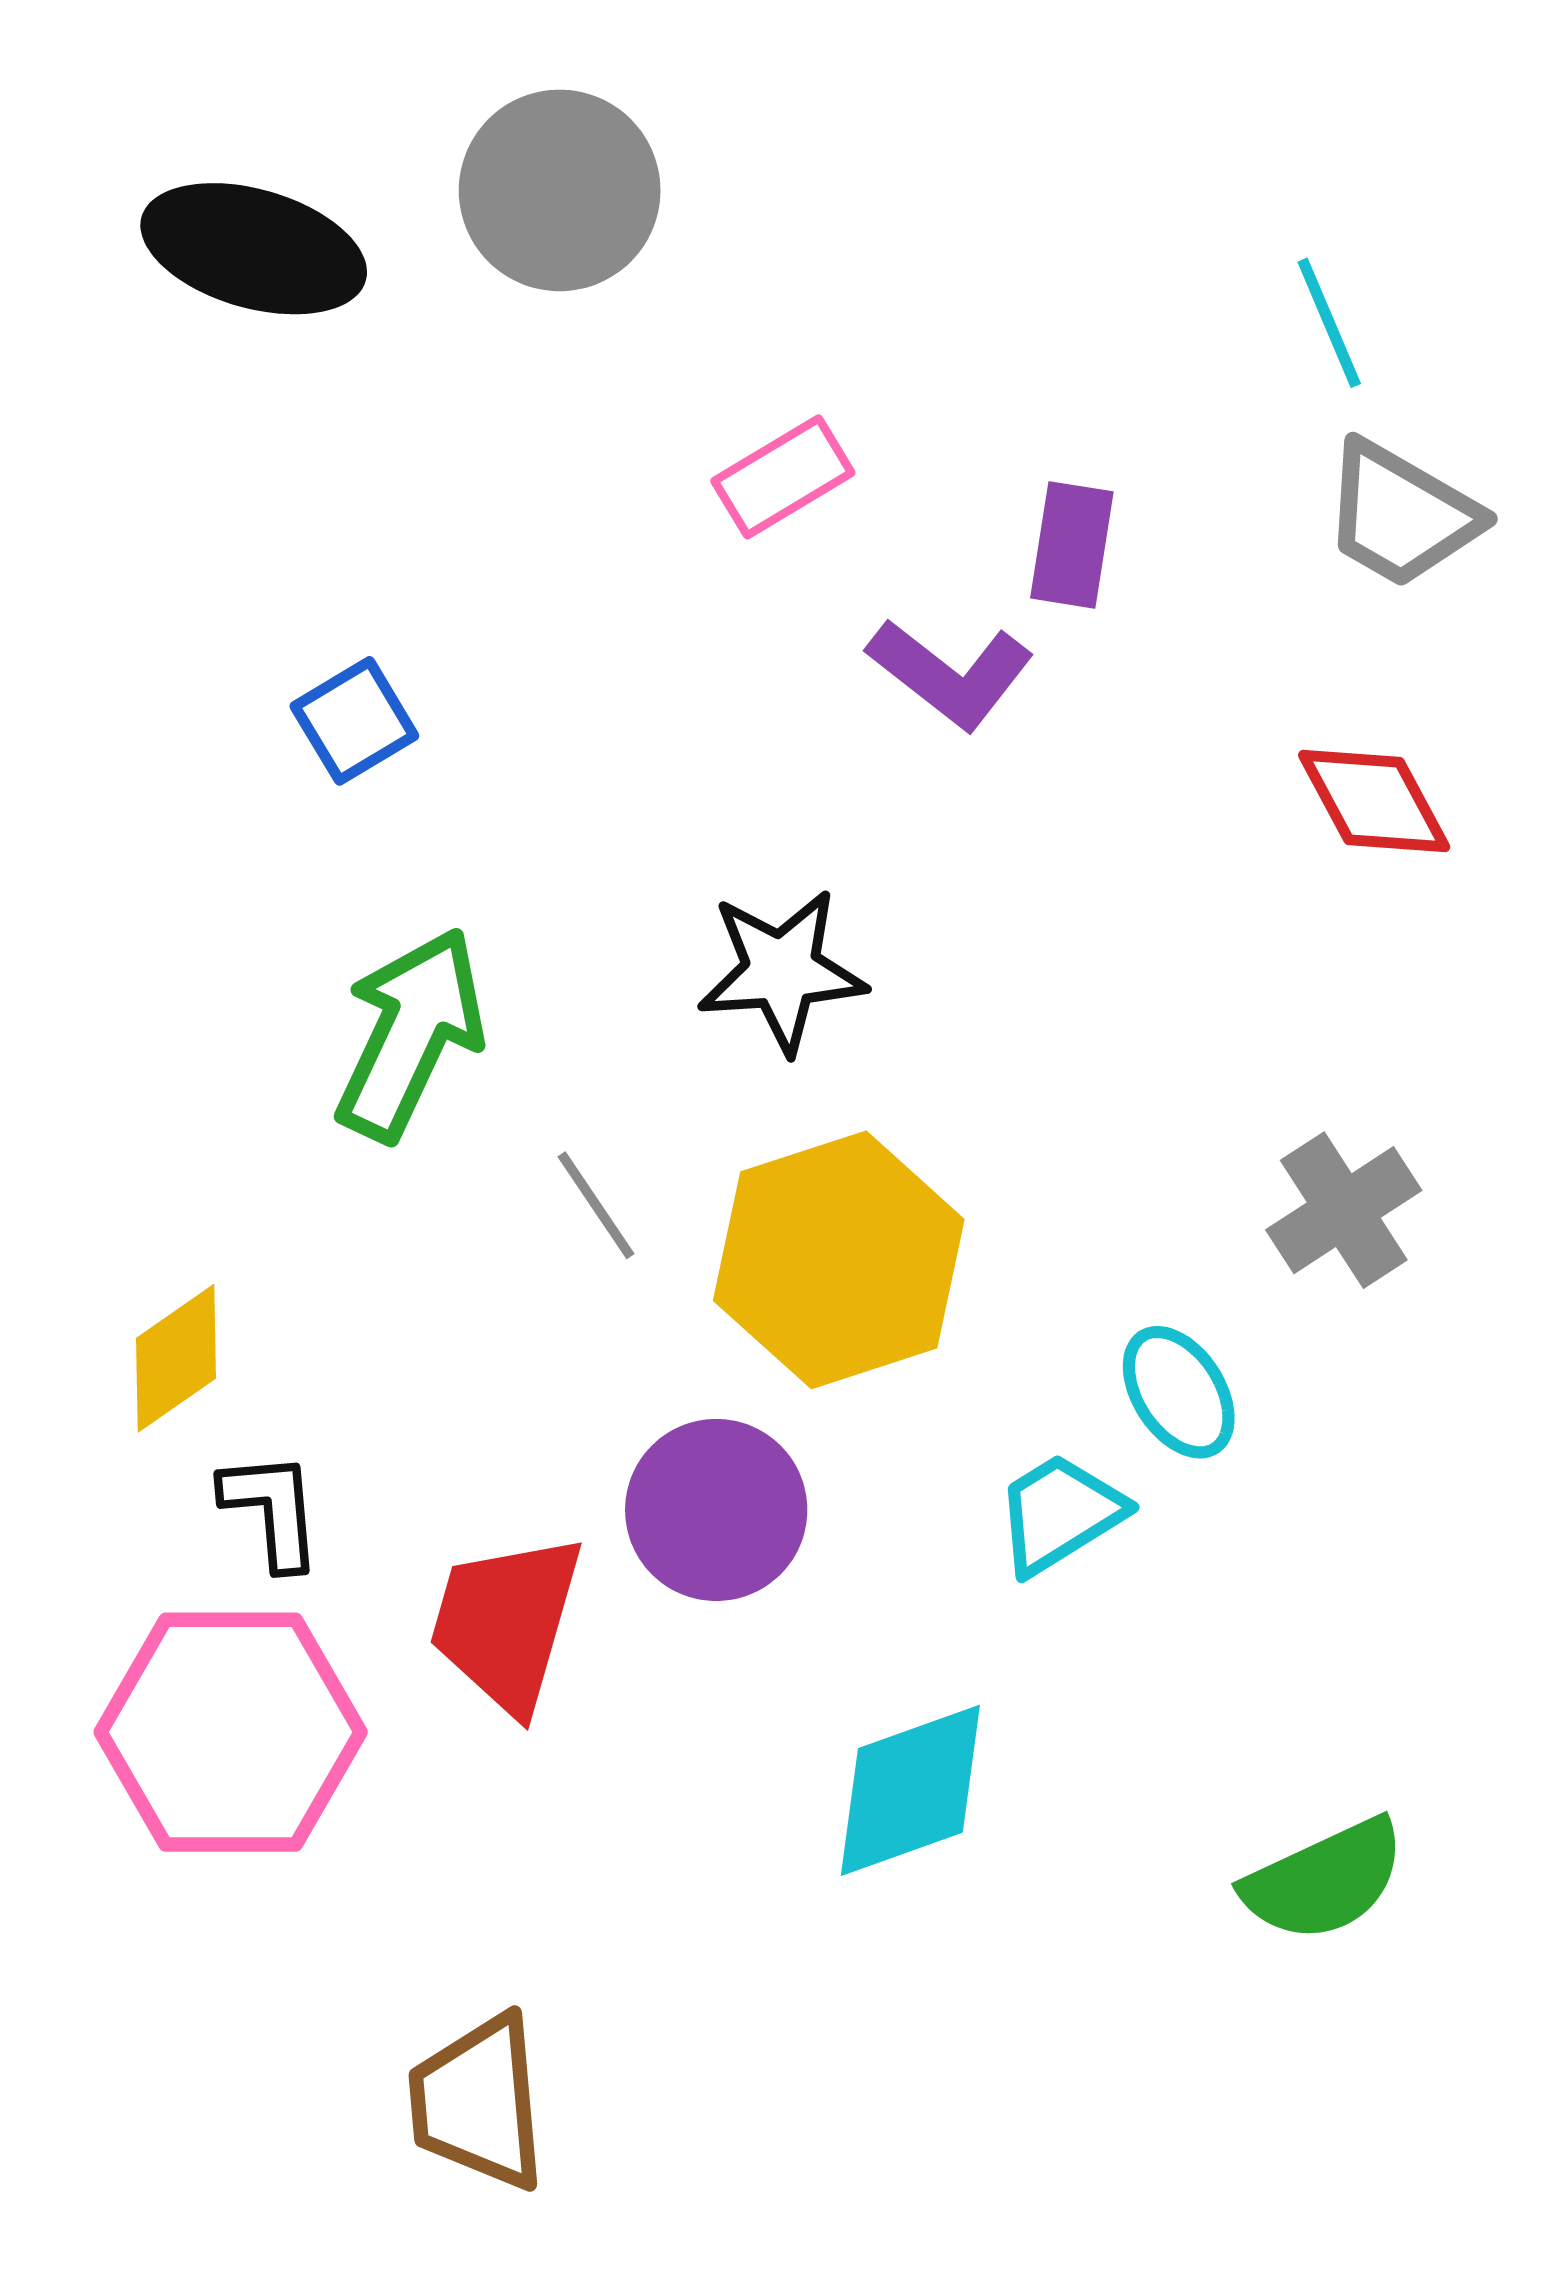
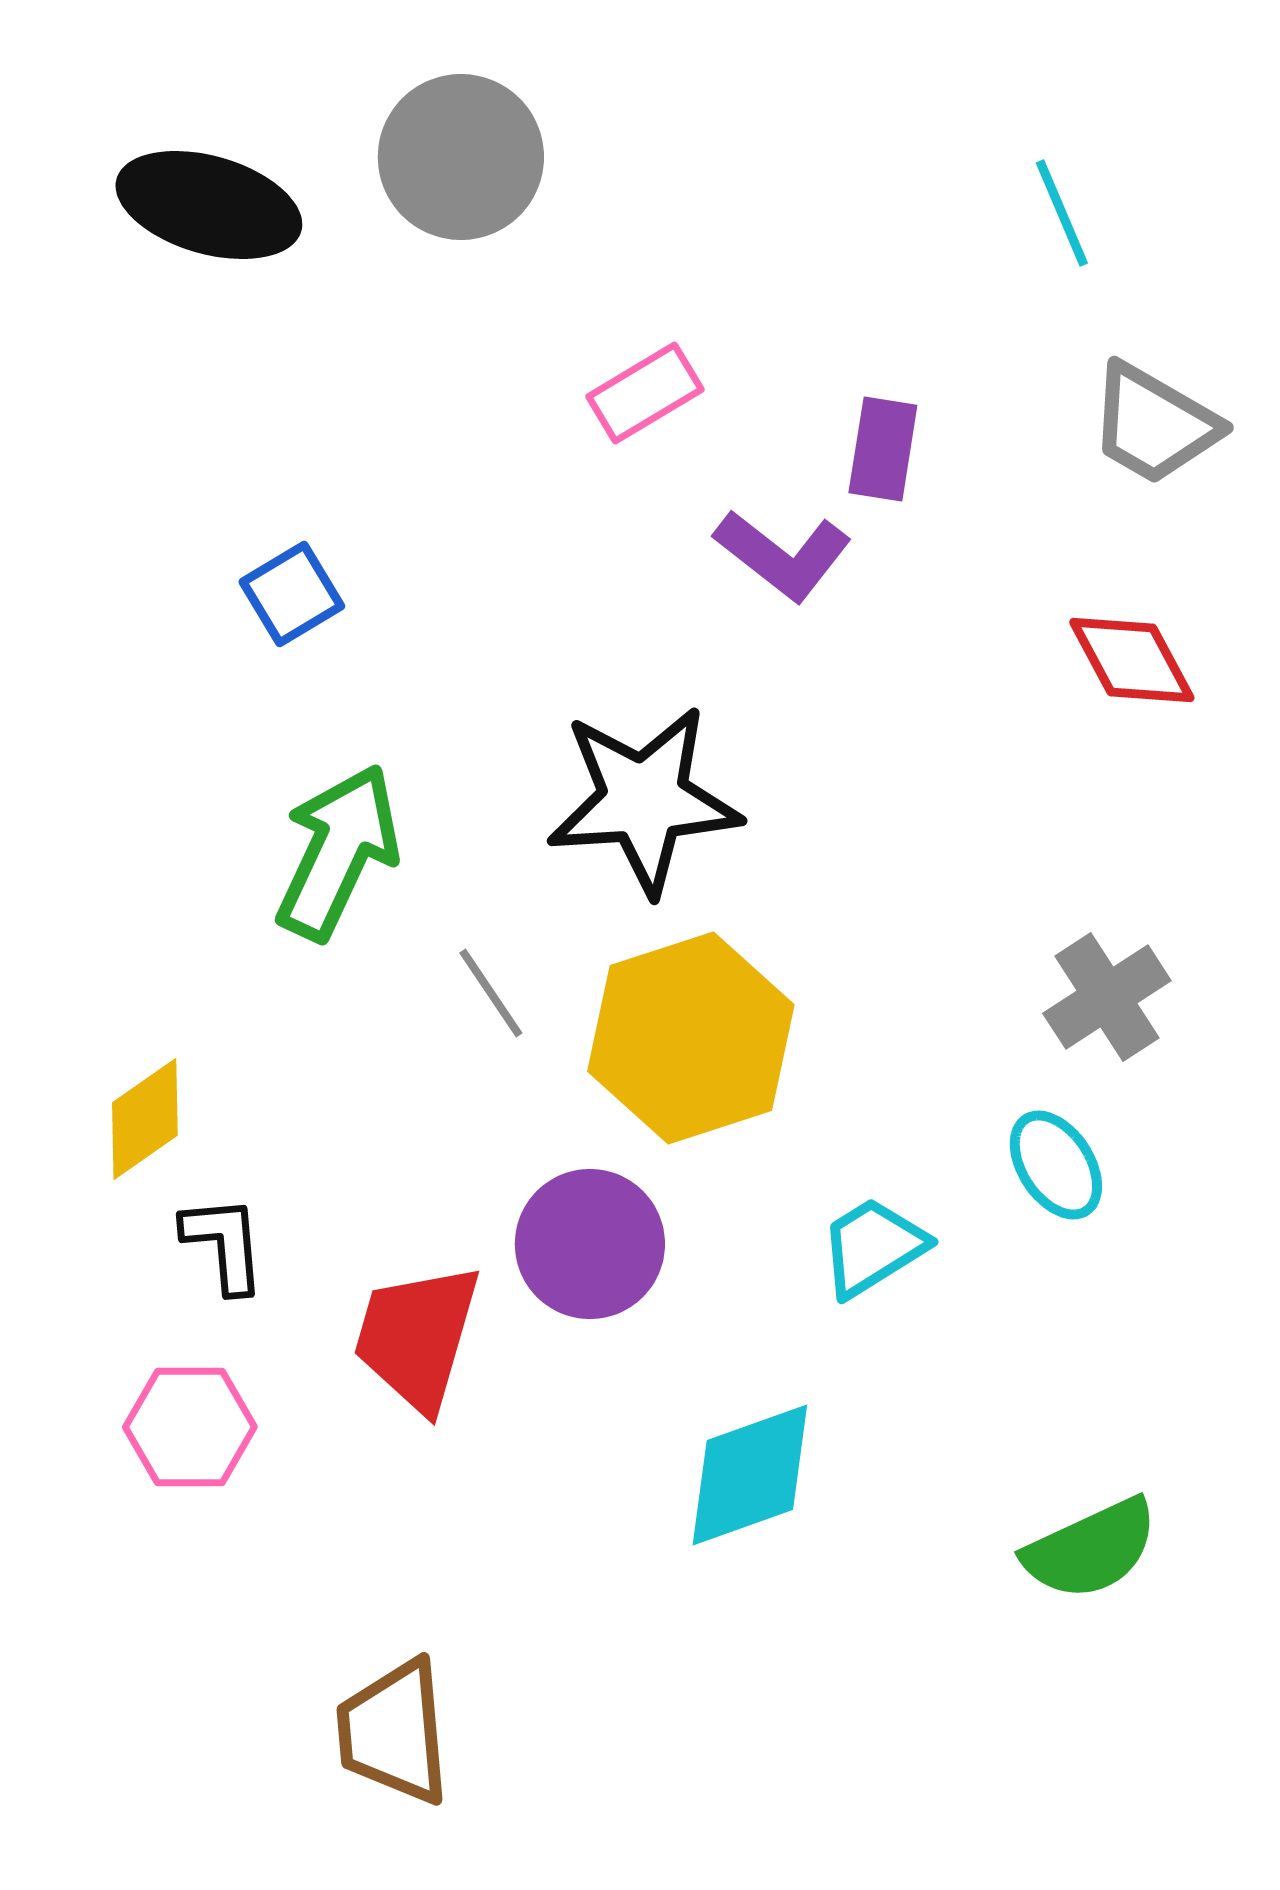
cyan line: (1329, 323) -> (1062, 213), moved
black star: (782, 971) -> (644, 800), size x1.4
cyan ellipse: (1179, 1392) -> (1056, 1165), moved
pink hexagon: (231, 1732) -> (190, 1427), size x0.6

